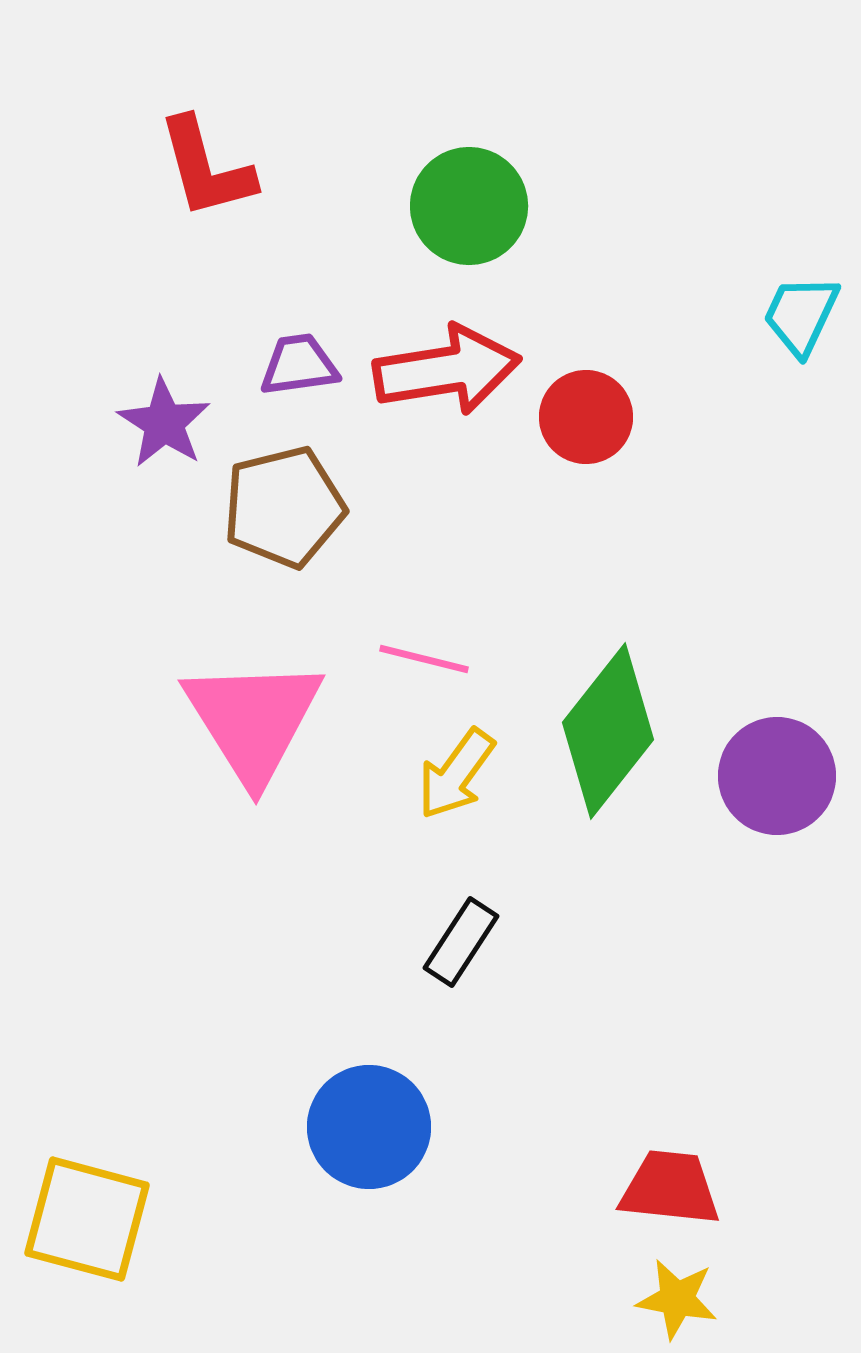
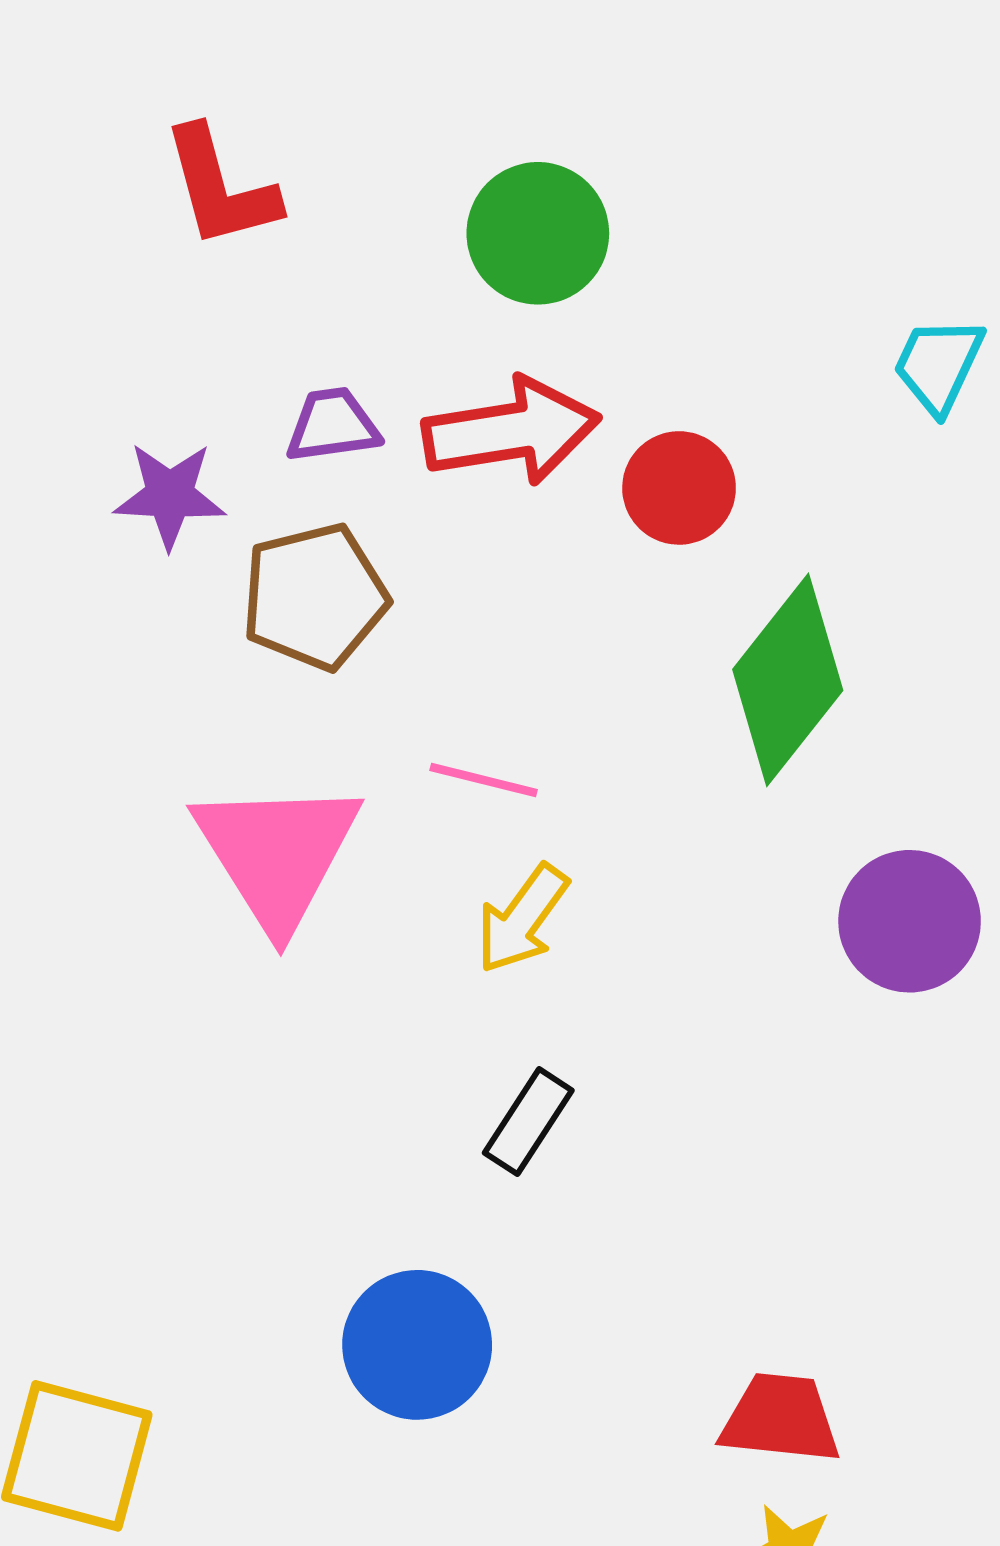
purple star: (164, 423) -> (170, 495), turned -30
green diamond: (608, 731) -> (788, 680), moved

